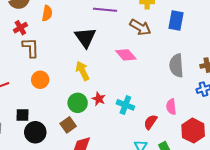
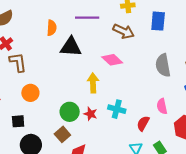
orange semicircle: (47, 13) -> (52, 28), moved
black triangle: (85, 37) -> (71, 47), turned -45
yellow arrow: (82, 71) -> (93, 83), moved, turned 30
red star: (99, 99) -> (90, 114), moved
black square: (23, 115) -> (18, 121), moved

